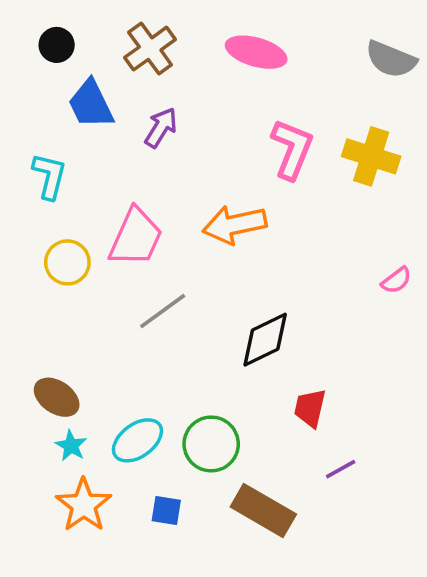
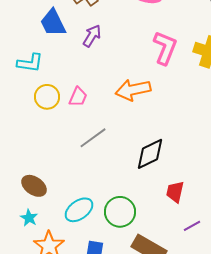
cyan L-shape: (49, 176) -> (30, 63), turned 84
pink trapezoid: (136, 237) -> (78, 97), size x0.6
yellow circle: (67, 262) -> (47, 97), moved
cyan star: (71, 446) -> (29, 218), moved

